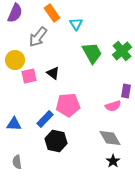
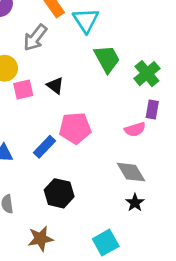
cyan triangle: (76, 24) -> (86, 20), size x1.5
green cross: (122, 51) -> (147, 74), moved
black hexagon: (56, 141) -> (59, 193), moved

